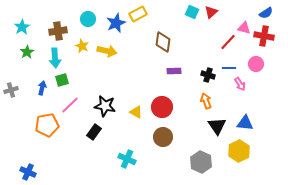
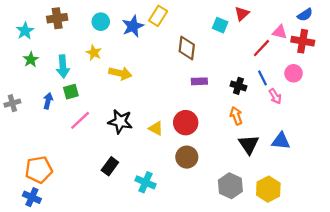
cyan square: (192, 12) -> (220, 25), moved
yellow rectangle: (138, 14) -> (158, 16), turned -30
brown cross: (58, 31) -> (57, 18), moved
yellow arrow: (107, 51) -> (120, 73), moved
blue line: (229, 68) -> (263, 78), turned 64
orange pentagon: (47, 125) -> (39, 170), moved
black rectangle: (94, 132) -> (110, 166), moved
yellow hexagon: (239, 151) -> (268, 189), moved

